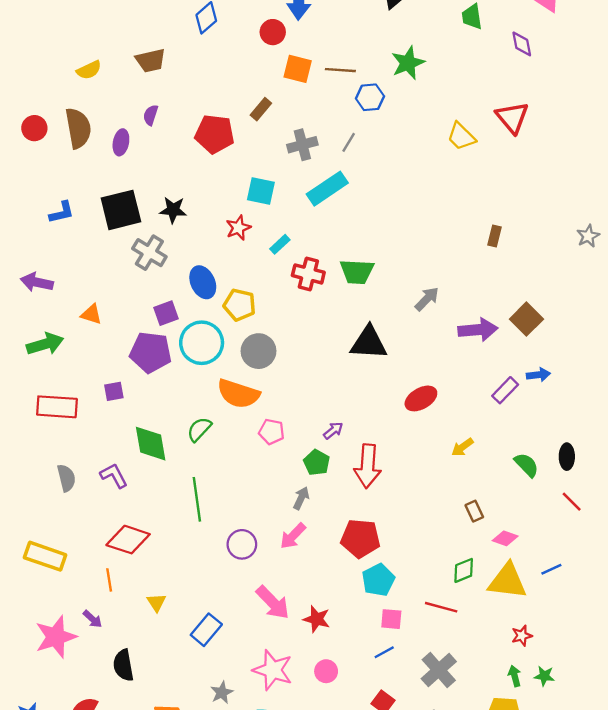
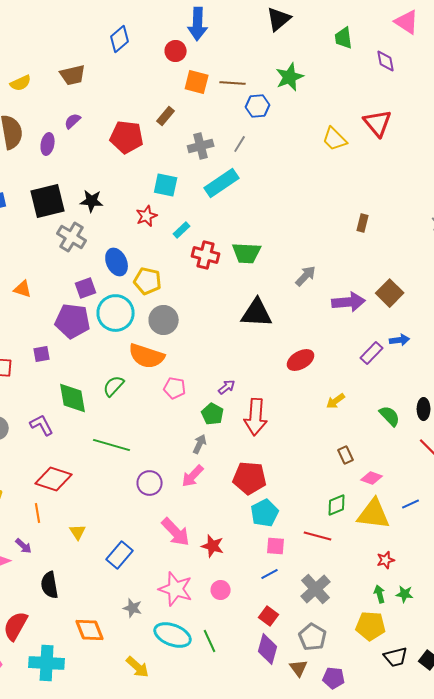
purple semicircle: (151, 115) -> (73, 121), turned 30
green line: (197, 499) -> (112, 445), turned -66
gray star: (222, 693) -> (133, 608), turned -30

